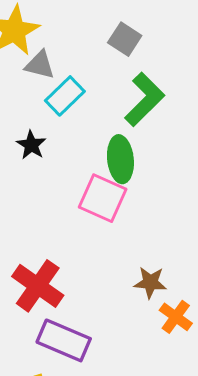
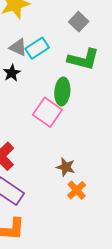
gray triangle: (40, 65) -> (18, 47), moved
green L-shape: (144, 99) -> (83, 59), turned 48

